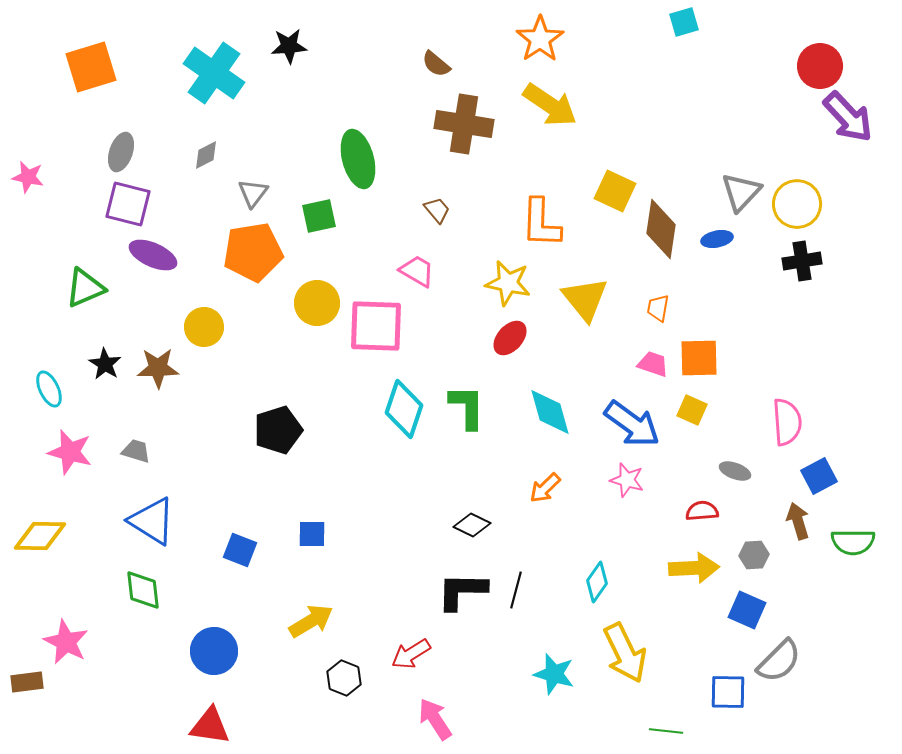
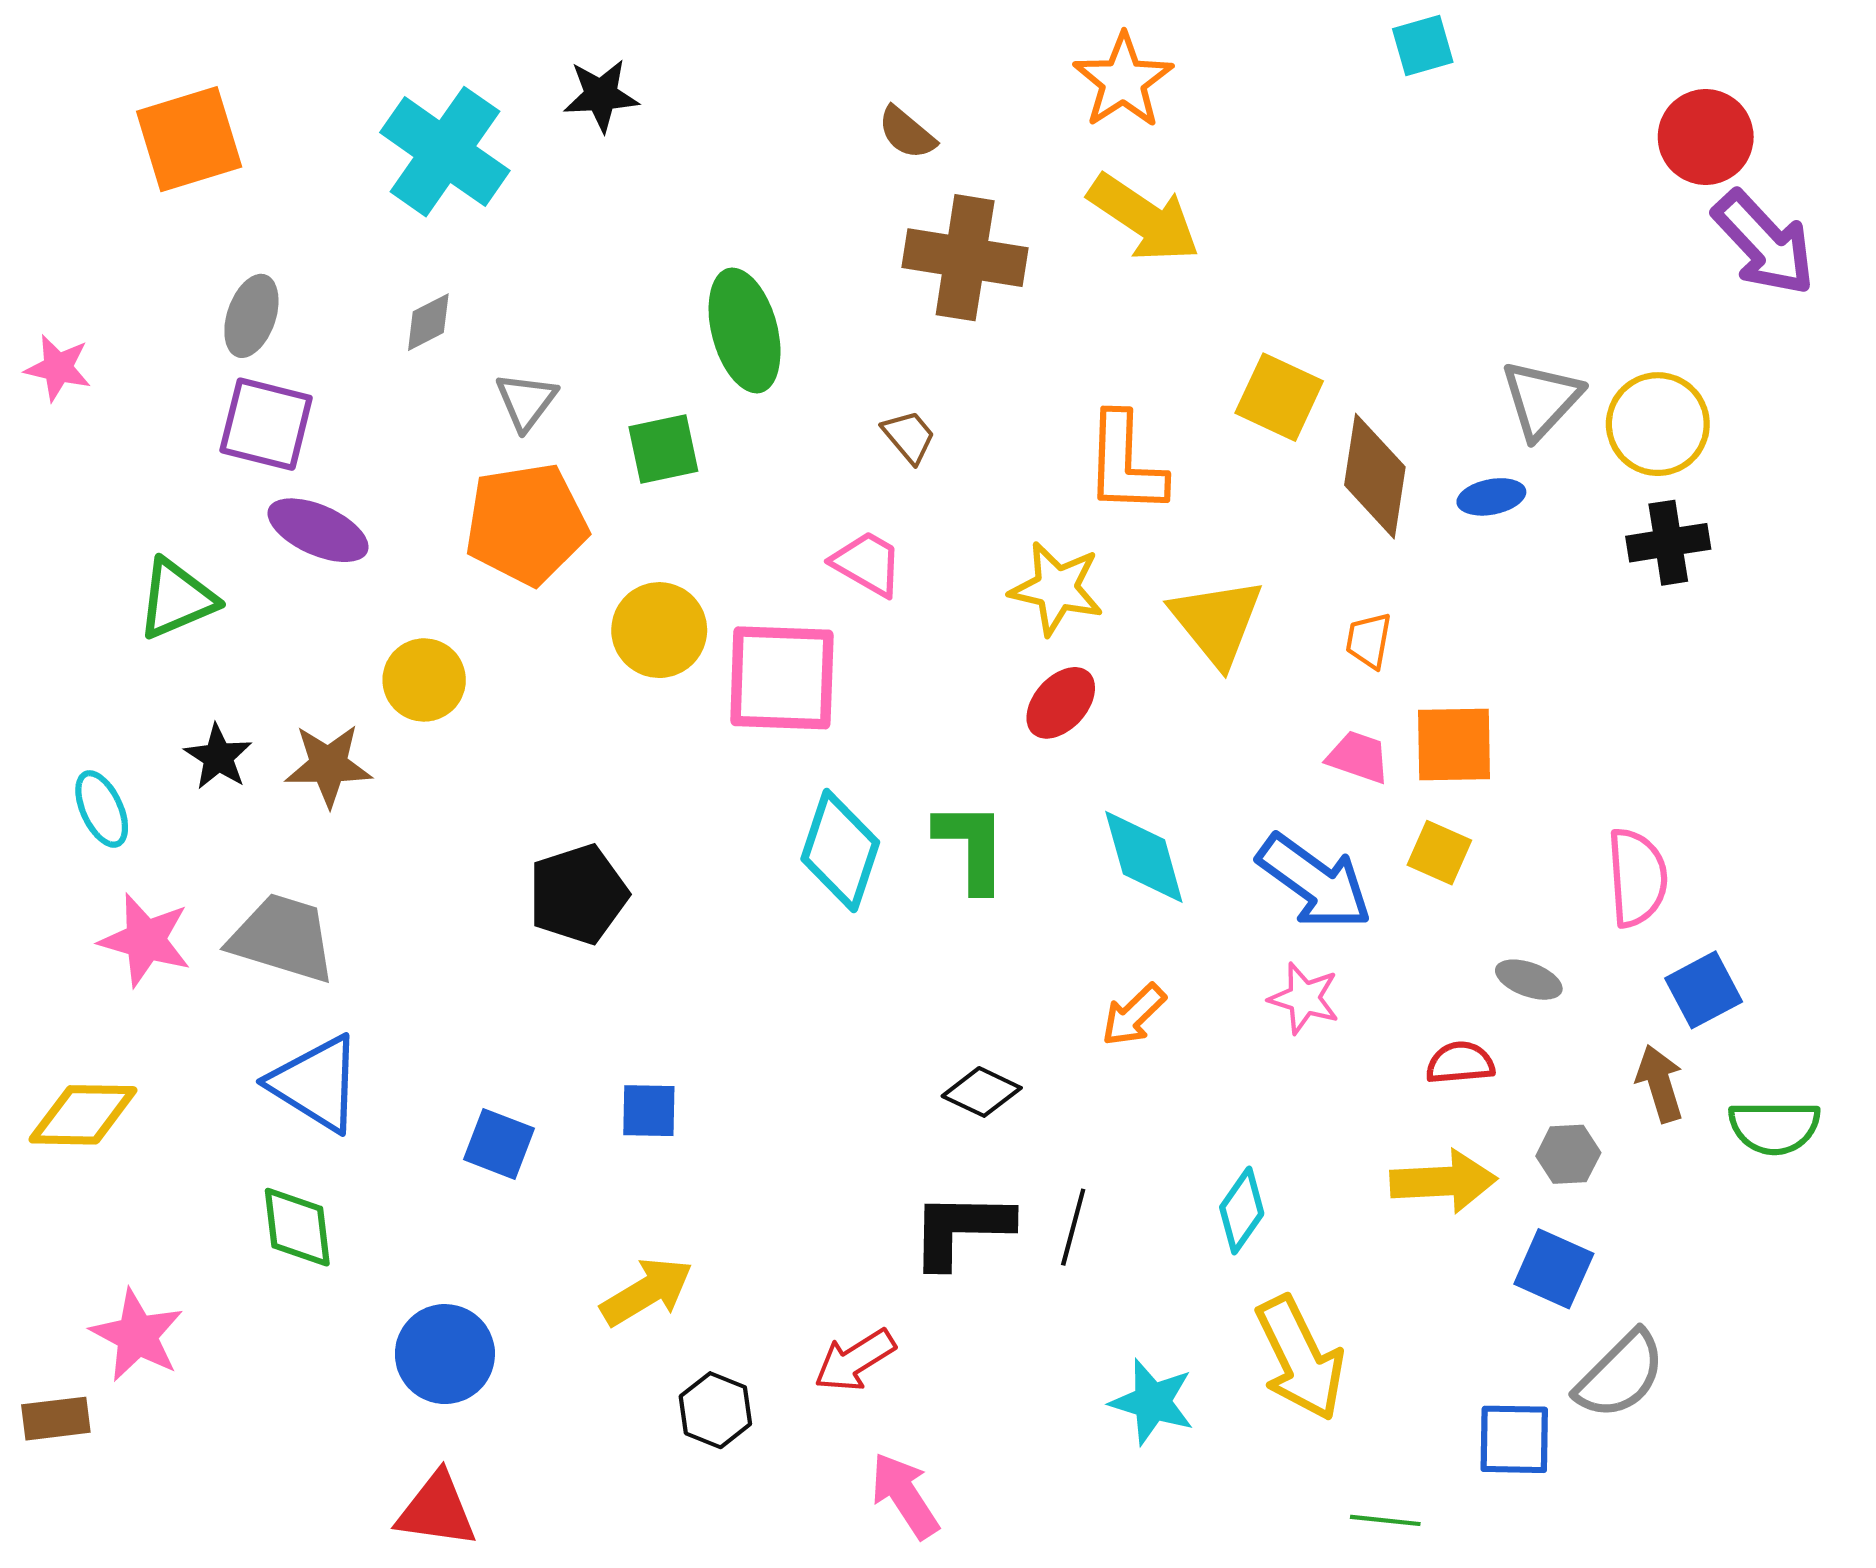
gray trapezoid: (136, 451) -> (283, 938), size x1.8

